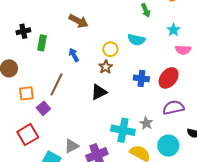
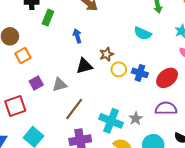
yellow circle: (110, 49) -> (119, 69), moved
brown line: (56, 84) -> (74, 109), moved
black triangle: (99, 92) -> (84, 66), moved
orange square: (26, 93) -> (23, 56), moved, turned -35
gray triangle: (72, 146) -> (60, 85), moved

